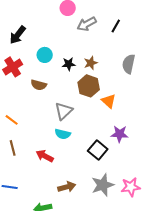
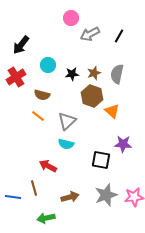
gray semicircle: (129, 64) -> (117, 74), moved
orange line: (12, 120) -> (38, 116), moved
brown line: (13, 148) -> (34, 188), moved
black square: (98, 150) -> (101, 160), turned -30

